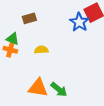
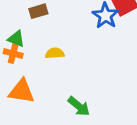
orange triangle: (38, 88) -> (21, 91), moved

